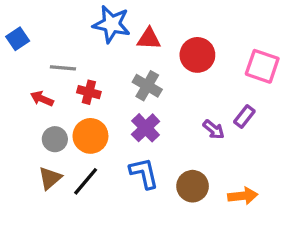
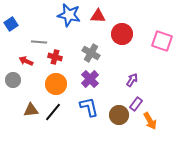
red triangle: (149, 39) -> (98, 16), moved
purple rectangle: (244, 116) -> (136, 104), moved
purple arrow: (214, 129) -> (132, 80), turned -96
gray circle: (55, 139) -> (13, 80), moved
brown triangle: (50, 178) -> (31, 110), turned 35
orange arrow: (243, 196) -> (150, 121), turned 66

